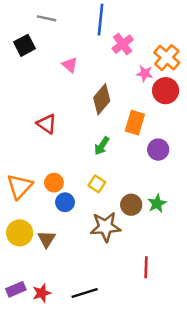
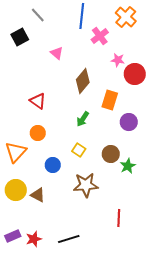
gray line: (47, 18) -> (38, 15), turned 35
orange cross: (167, 58) -> (126, 17), moved
orange circle: (54, 183) -> (38, 133), moved
brown circle: (131, 205) -> (111, 154), moved
brown triangle: (47, 239) -> (38, 195), turned -35

